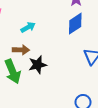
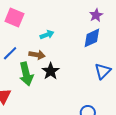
black star: (38, 65) -> (51, 71), turned -30

